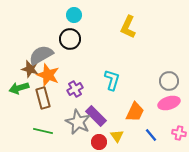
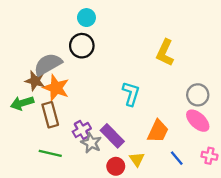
yellow L-shape: (128, 27) -> (165, 53), moved
purple cross: (75, 89) -> (82, 130), moved
pink ellipse: (169, 103) -> (198, 121), turned 60
gray star: (78, 122) -> (91, 143), size x0.7

